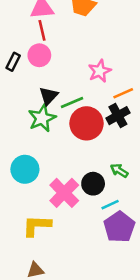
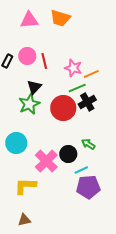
red line: (42, 30) -> (44, 61), moved
pink star: (100, 71) -> (73, 68), turned -30
orange line: (123, 93) -> (91, 74), moved
green line: (72, 102) -> (77, 88), moved
purple pentagon: (119, 227) -> (88, 187), turned 30

